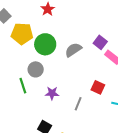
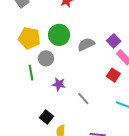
yellow pentagon: (22, 34) -> (29, 38), moved
red square: (98, 87) -> (113, 75), moved
gray line: (78, 104) -> (83, 98), turned -72

